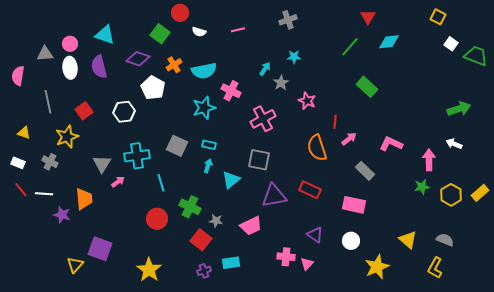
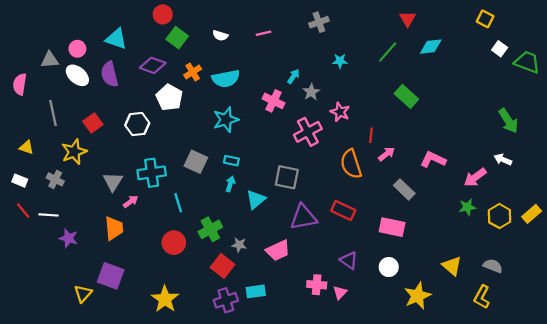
red circle: (180, 13) -> (163, 14), moved
cyan star: (294, 57) -> (340, 61), moved
white ellipse: (70, 68) -> (77, 75), turned -45
pink cross: (231, 91) -> (274, 101), moved
green arrow: (459, 109) -> (508, 121), turned 75
pink cross: (263, 119) -> (308, 132), moved
pink arrow: (429, 160) -> (475, 177), turned -125
orange trapezoid: (84, 199) -> (114, 228), moved
green cross: (190, 207) -> (210, 229), turned 35
purple cross: (204, 271) -> (226, 300), size x1.5

